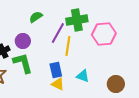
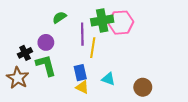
purple line: (58, 33) -> (82, 34), turned -30
pink hexagon: (104, 34) -> (121, 23), moved

